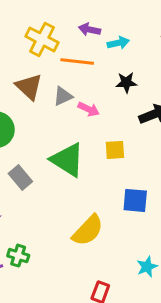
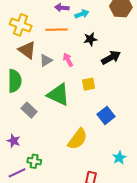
yellow cross: (42, 39) -> (21, 25), moved
gray triangle: (63, 96) -> (46, 60), moved
pink arrow: (89, 109) -> (68, 60), turned -136
blue square: (135, 200) -> (106, 115), turned -36

